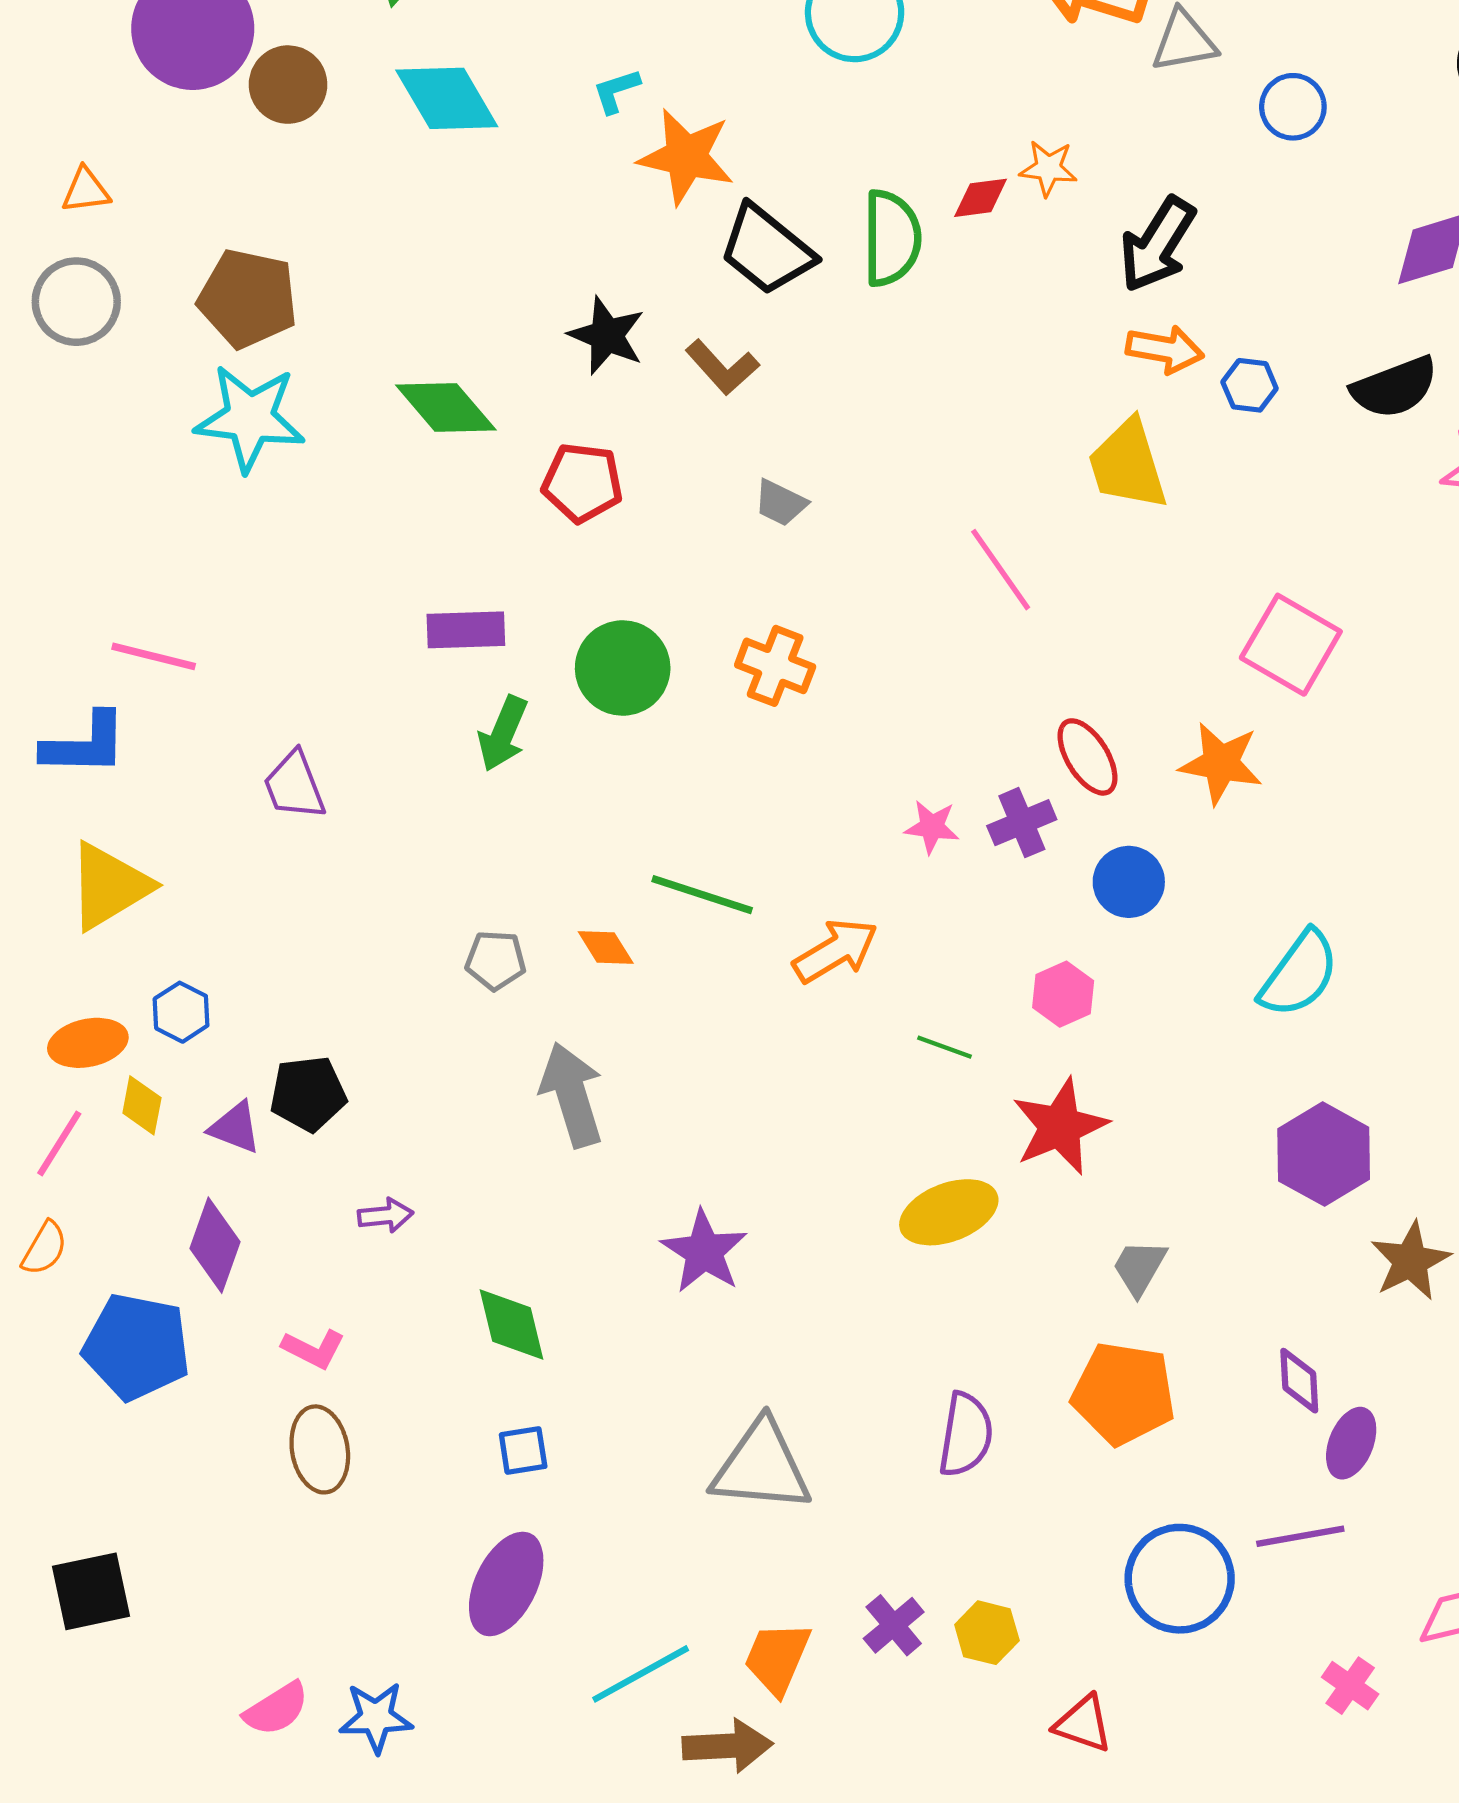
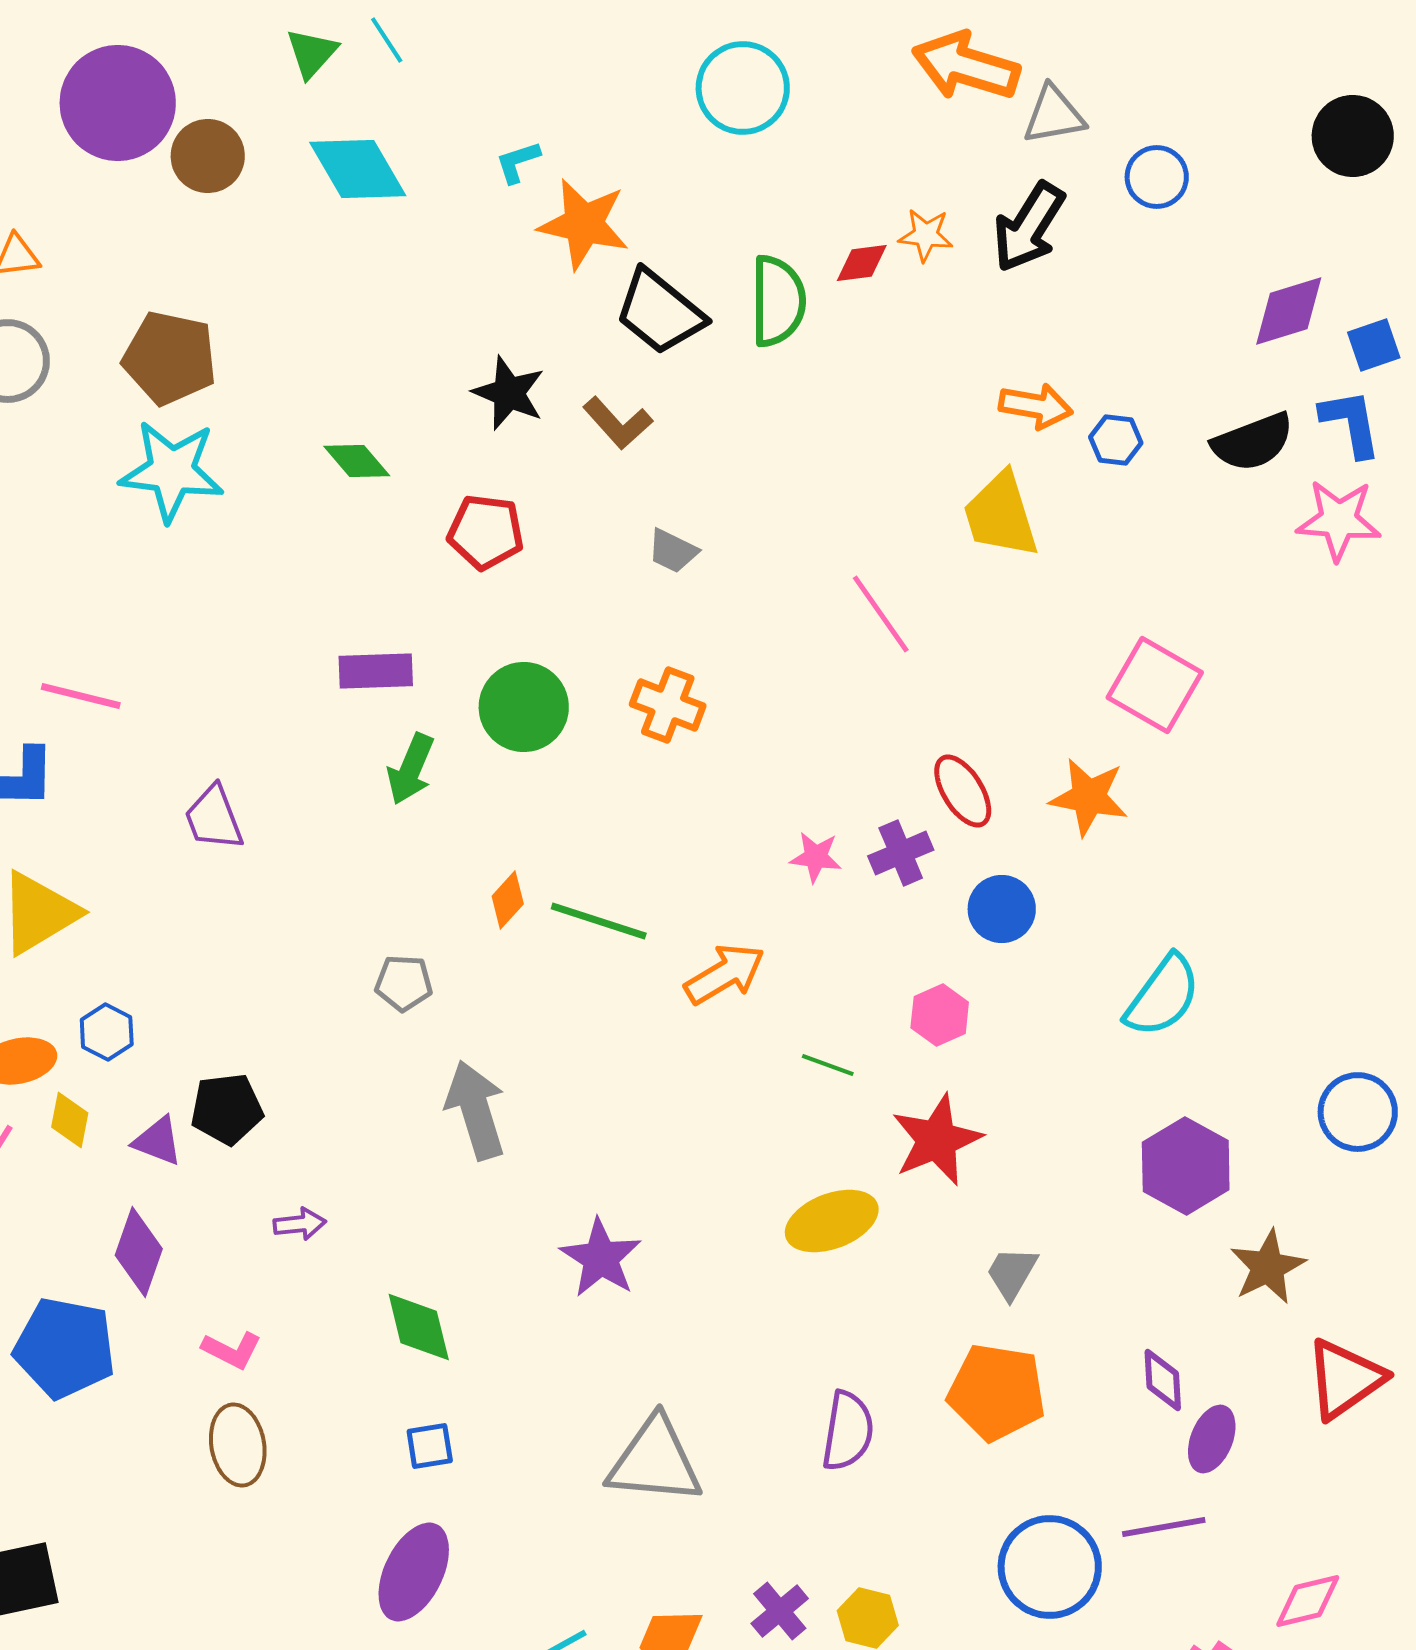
black arrow: (1157, 244) -> (1029, 227), moved
green diamond: (446, 408) -> (357, 461), size x0.7
orange diamond: (606, 948) -> (508, 900), moved, turned 74

